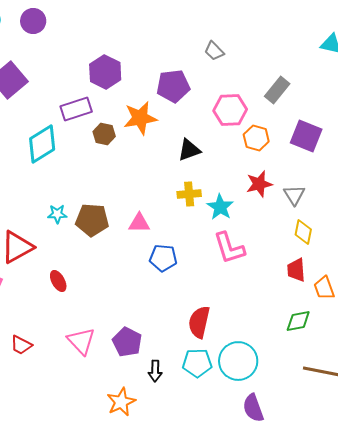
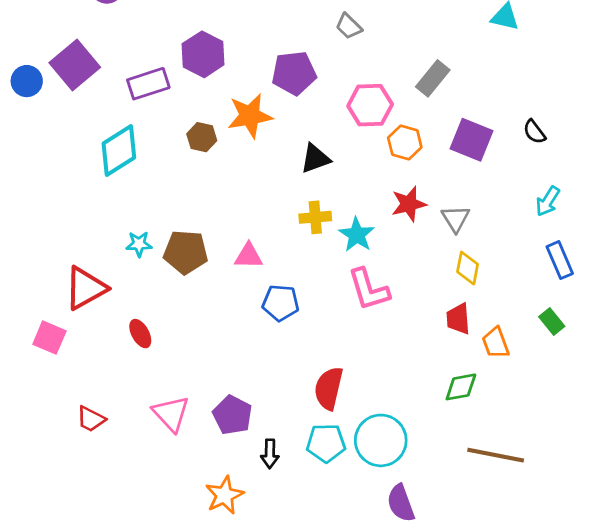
purple rectangle: (76, 109) -> (148, 84), moved

